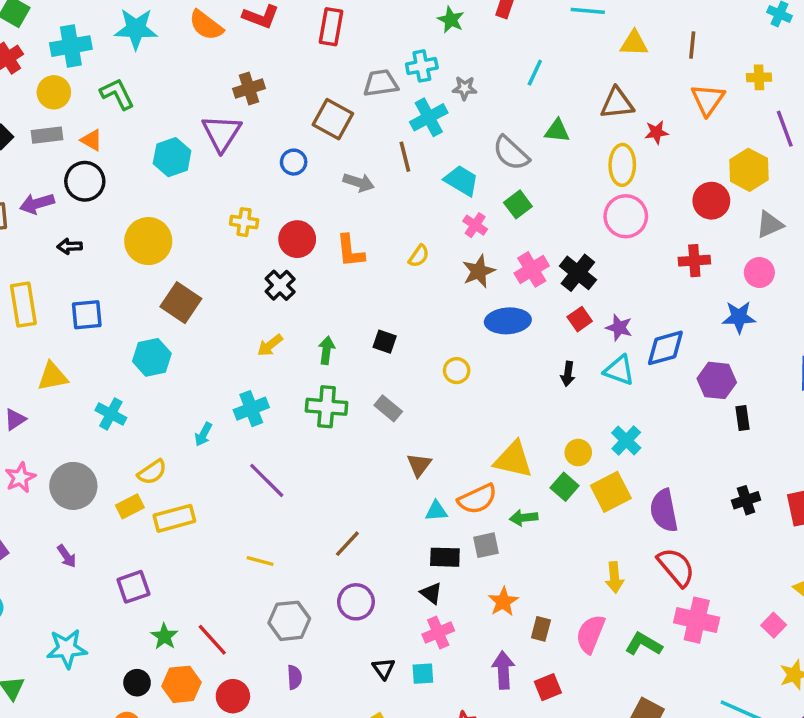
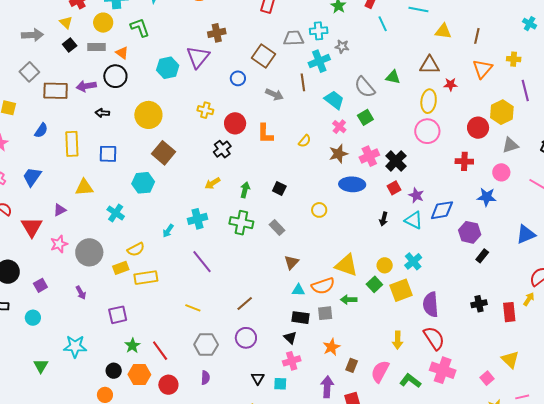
cyan line: (535, 73) -> (383, 24), moved, turned -56
black rectangle: (743, 418) -> (482, 256), turned 40

